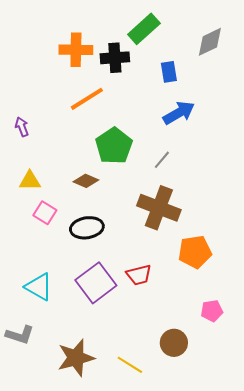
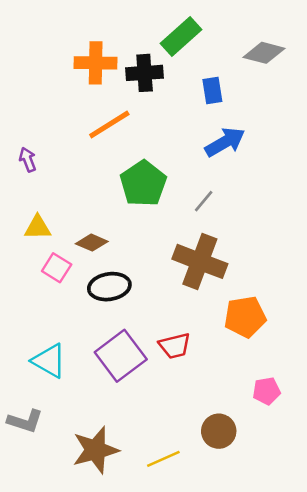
gray diamond: (210, 42) -> (264, 53), turned 40
brown diamond: (86, 181) -> (92, 243), moved
yellow line: (130, 365) -> (163, 459), turned -56

